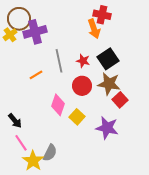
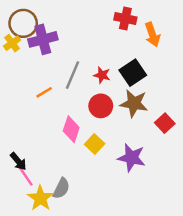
orange arrow: (94, 29) -> (152, 34), moved
gray line: (59, 61) -> (72, 75), turned 35
red square: (120, 100) -> (165, 123), moved
black arrow: (15, 121) -> (18, 161), moved

